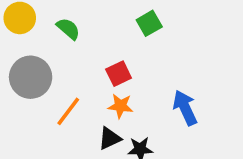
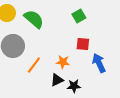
green semicircle: (68, 29) -> (34, 19), size x1.5
red square: (119, 74) -> (83, 44), moved, turned 32

